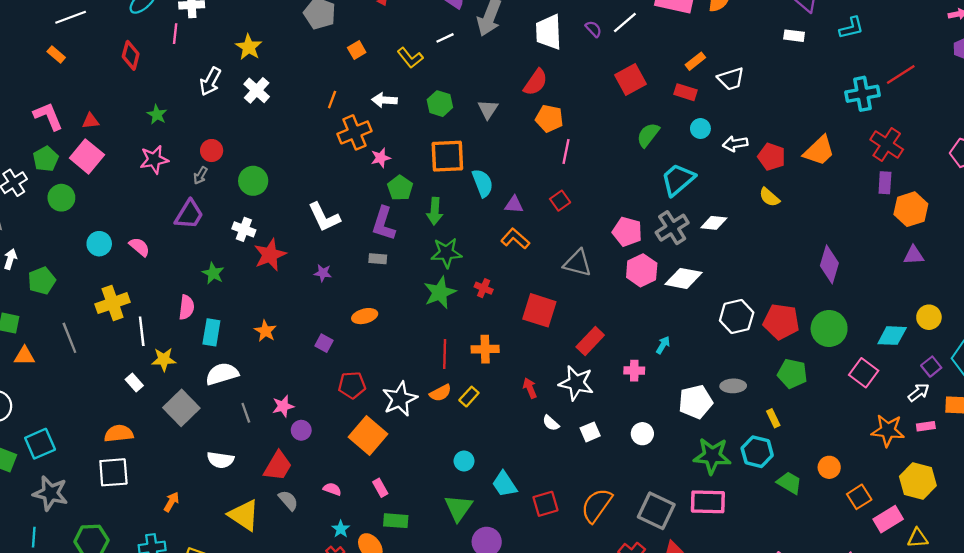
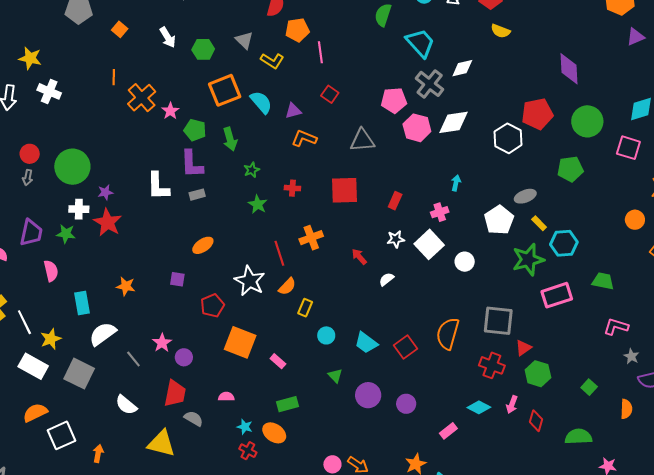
yellow L-shape: (410, 58) -> (272, 61), moved
white arrow: (384, 100) -> (168, 37), moved, turned -105
cyan trapezoid: (678, 180) -> (420, 43), turned 108
green circle: (253, 181) -> (72, 167), size x1.4
purple trapezoid: (189, 214) -> (31, 233), moved
white L-shape: (324, 217) -> (158, 186), moved, turned 44
green star: (446, 253) -> (252, 170), size x0.6
green star: (213, 273) -> (66, 234), moved
purple star: (323, 273) -> (105, 192), moved
green star: (440, 292) -> (258, 204), size x0.7
pink semicircle: (187, 307) -> (51, 271), moved
red pentagon: (781, 322) -> (537, 114), moved
red rectangle: (590, 341) -> (395, 201), size x0.7
white rectangle: (134, 382) -> (33, 366), size x1.8
white star: (576, 383) -> (396, 239), size x0.6
yellow rectangle: (469, 397) -> (305, 308), moved
white star: (400, 399) -> (250, 281), moved
yellow rectangle: (773, 418) -> (539, 223), moved
white semicircle: (551, 423) -> (386, 279), turned 119
white square: (590, 432) -> (429, 244), moved, size x1.6
white semicircle: (220, 460) -> (126, 405), turned 50
orange circle: (829, 467) -> (635, 220), moved
white square: (113, 472) -> (61, 435), moved
green trapezoid: (789, 483) -> (603, 281), moved
pink rectangle: (380, 488) -> (278, 361), moved
pink rectangle: (708, 502) -> (557, 295), moved
green triangle: (458, 508) -> (335, 376), size x0.6

